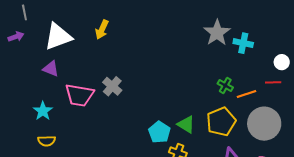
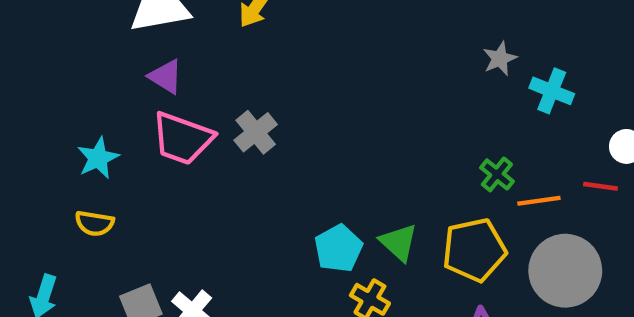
gray star: (217, 33) -> (500, 59), size x0.6
purple triangle: (51, 69) -> (166, 76), moved

